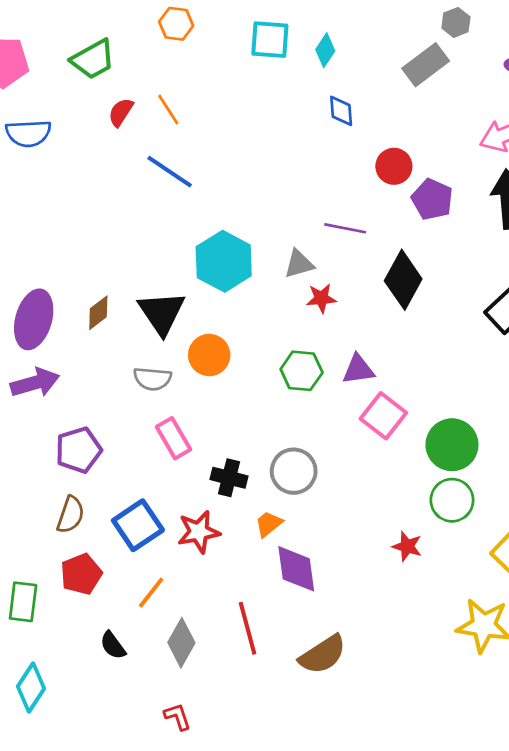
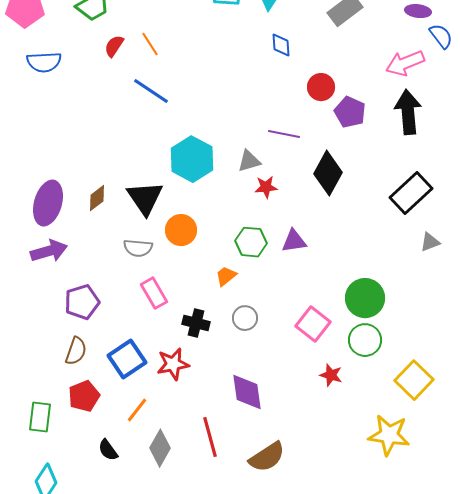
pink square: (383, 416) -> (313, 324), moved
gray circle: (294, 471) -> (245, 318), size x0.7
orange trapezoid: (269, 524) -> (226, 276), moved

